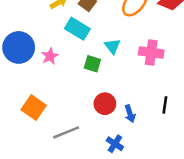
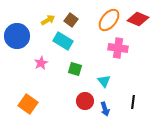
cyan triangle: (112, 46) -> (104, 81), moved
blue circle: (19, 47) -> (17, 36), moved
pink cross: (151, 52) -> (118, 48), moved

